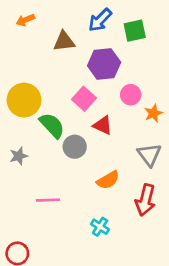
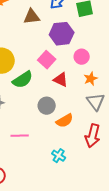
orange star: (153, 113) -> (91, 79), moved
green semicircle: (52, 125) -> (23, 80), turned 100
gray circle: (75, 147) -> (47, 106), moved

